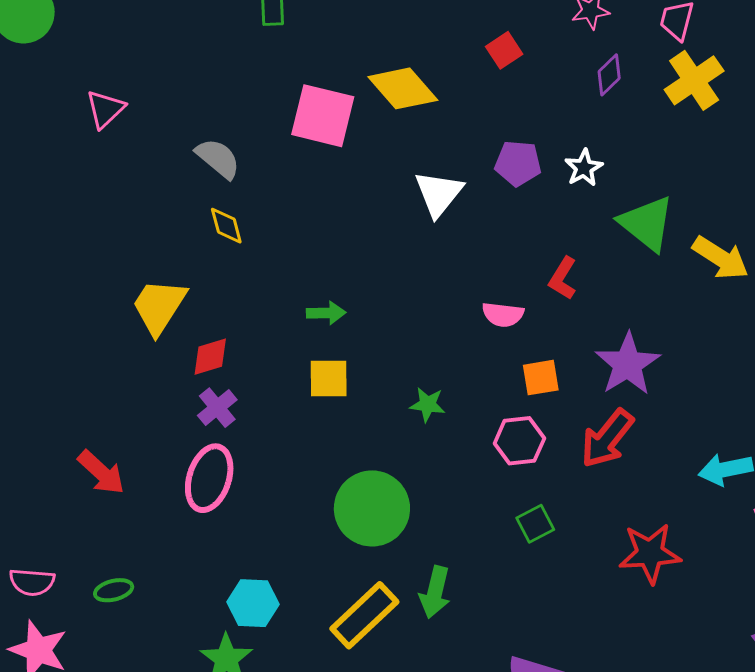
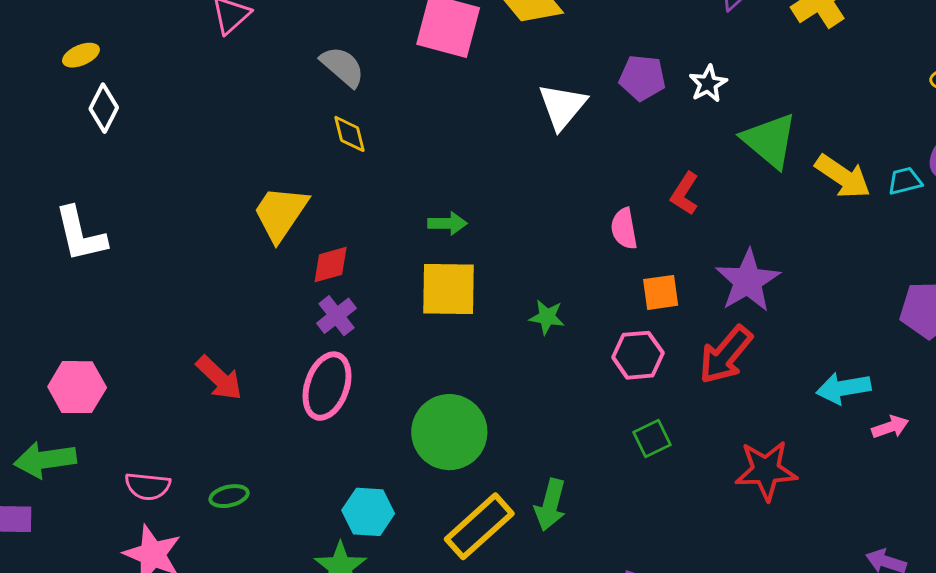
pink semicircle: (503, 315) -> (624, 229), turned 72
yellow square: (329, 379) -> (449, 289), size x1.4
green circle: (372, 508) -> (449, 432), moved

